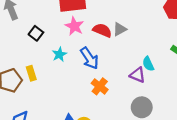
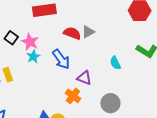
pink star: (74, 26) -> (30, 42), moved
purple triangle: (138, 75) -> (84, 78), moved
orange cross: (100, 86) -> (73, 96), moved

